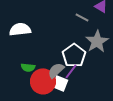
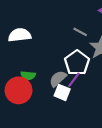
gray line: (82, 17) -> (80, 32), moved
red circle: (43, 81) -> (19, 90), moved

